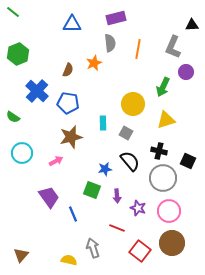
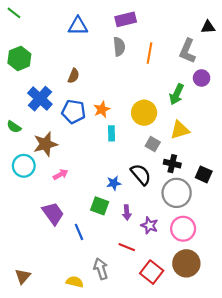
orange star: (94, 63) -> (102, 109), moved
gray square: (126, 133) -> (153, 144), moved
brown star: (71, 137) -> (45, 144), moved

